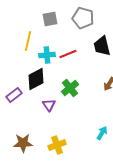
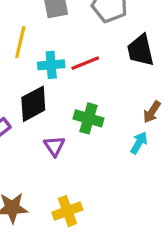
green cross: (70, 88) -> (88, 118), turned -36
cyan arrow: (102, 133) -> (139, 143), moved

